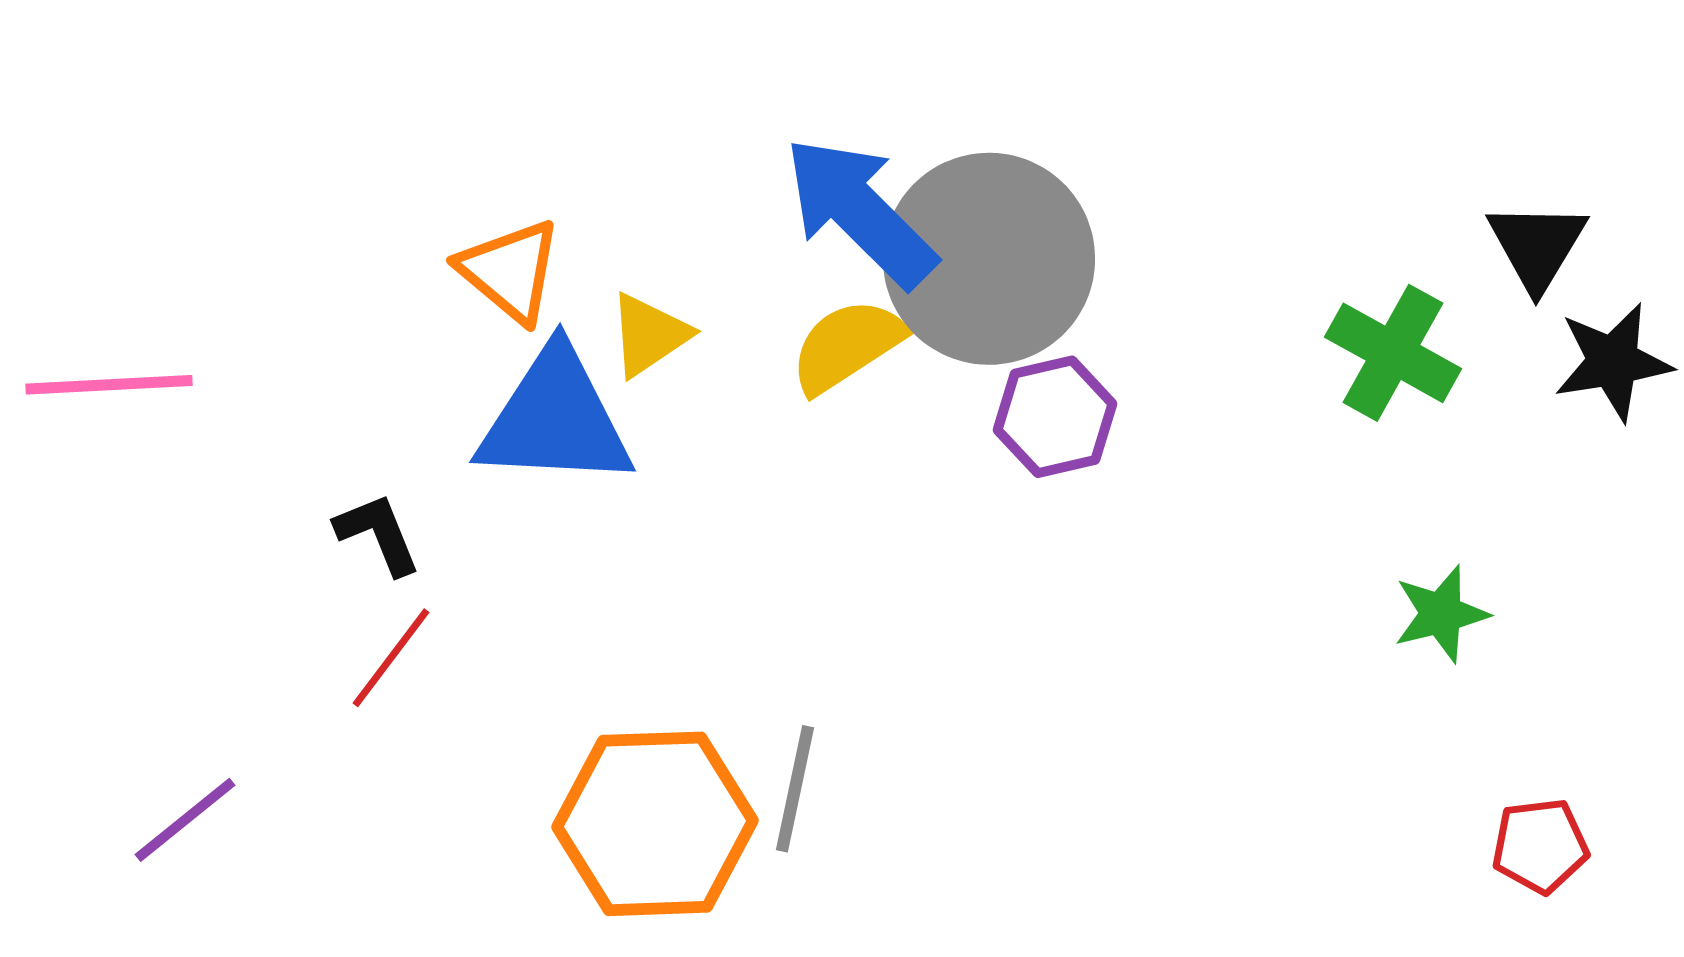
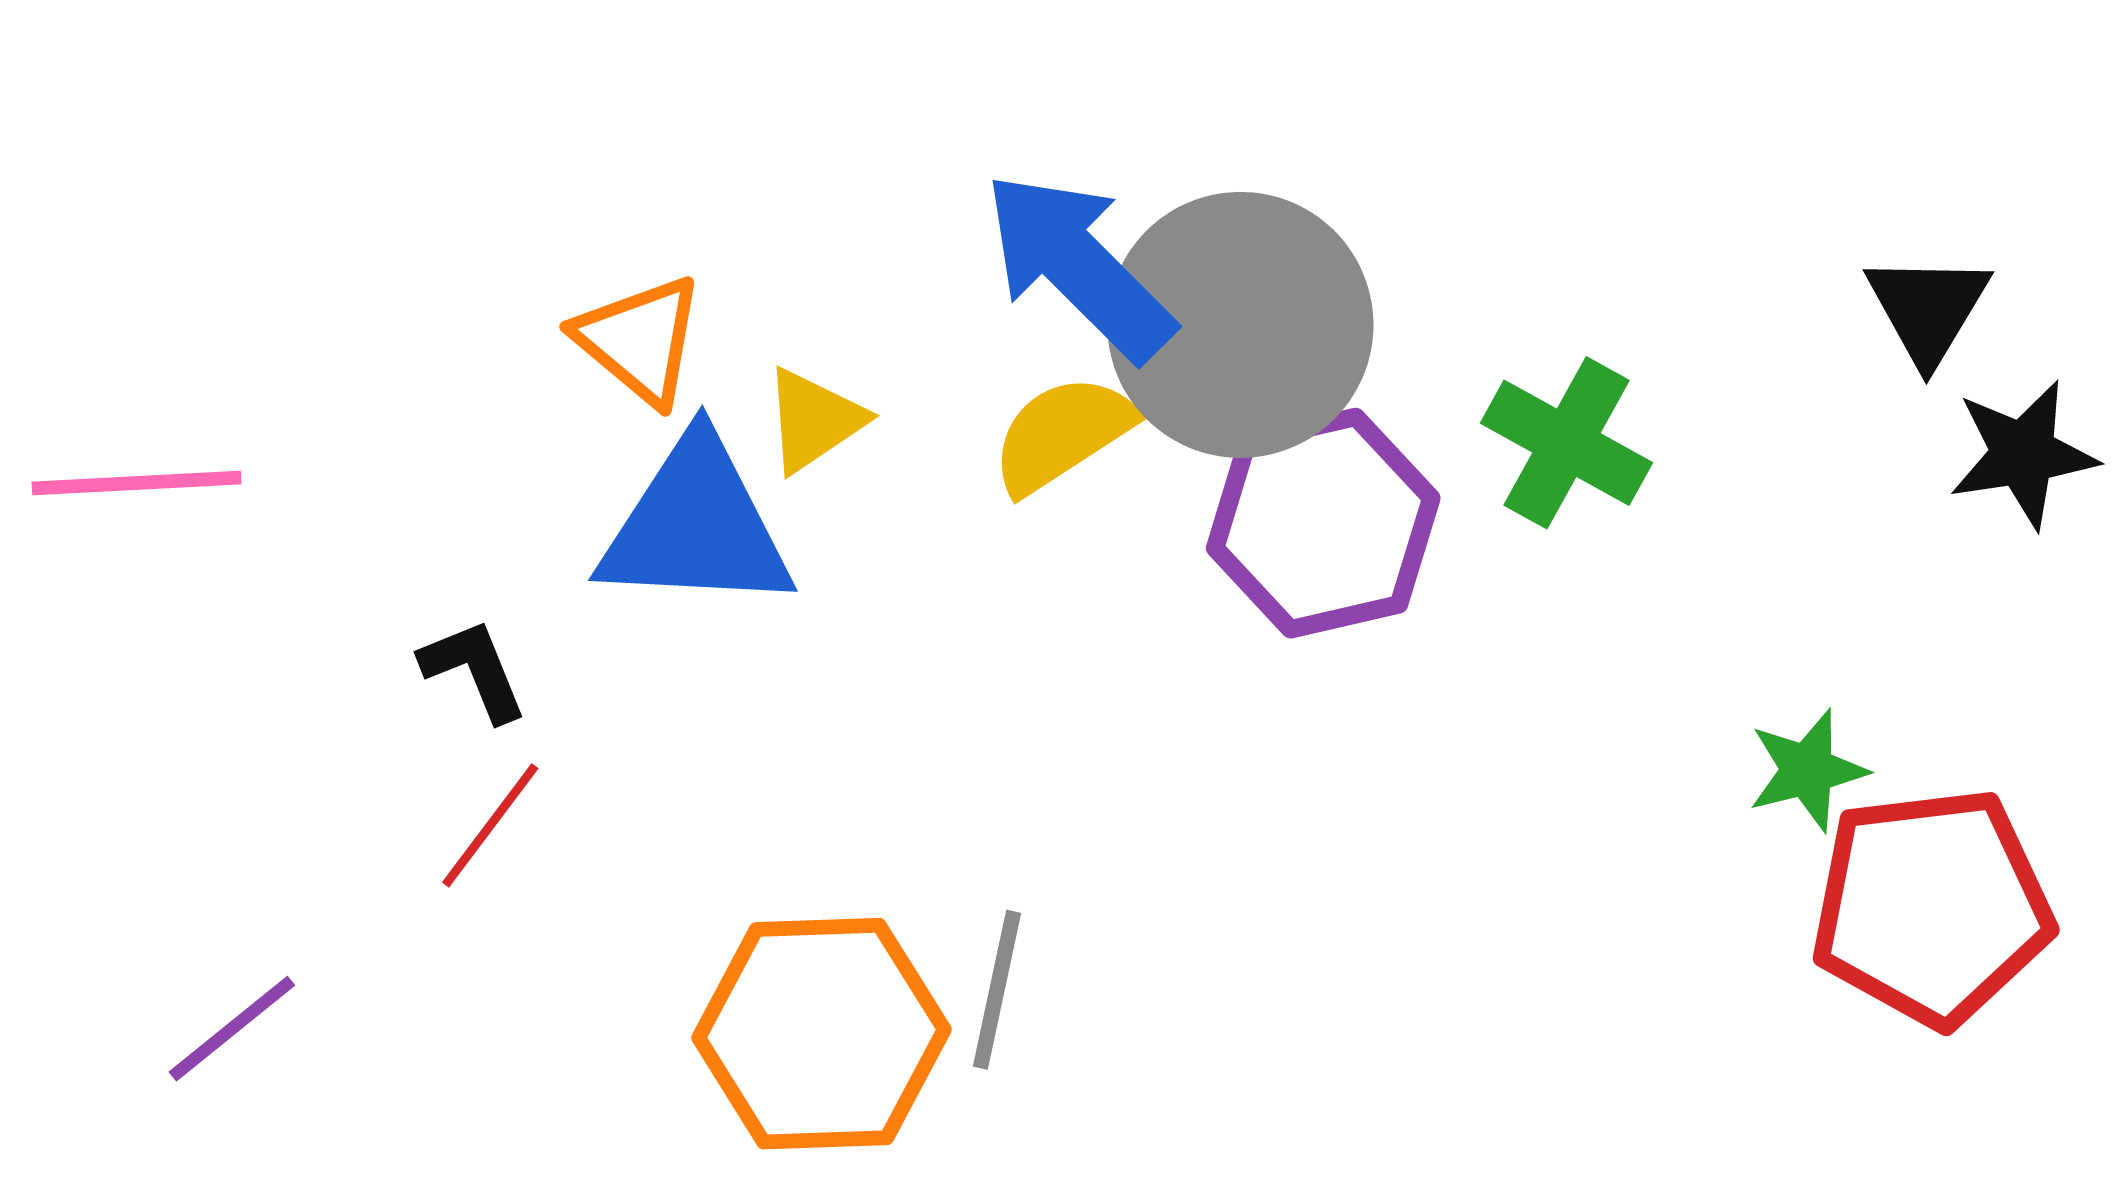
green cross: (1393, 353) -> (1567, 443), moved
purple hexagon: (1055, 417) -> (1323, 523), size x1.5
red pentagon: (1540, 846) -> (1932, 907), moved, size x2.0

